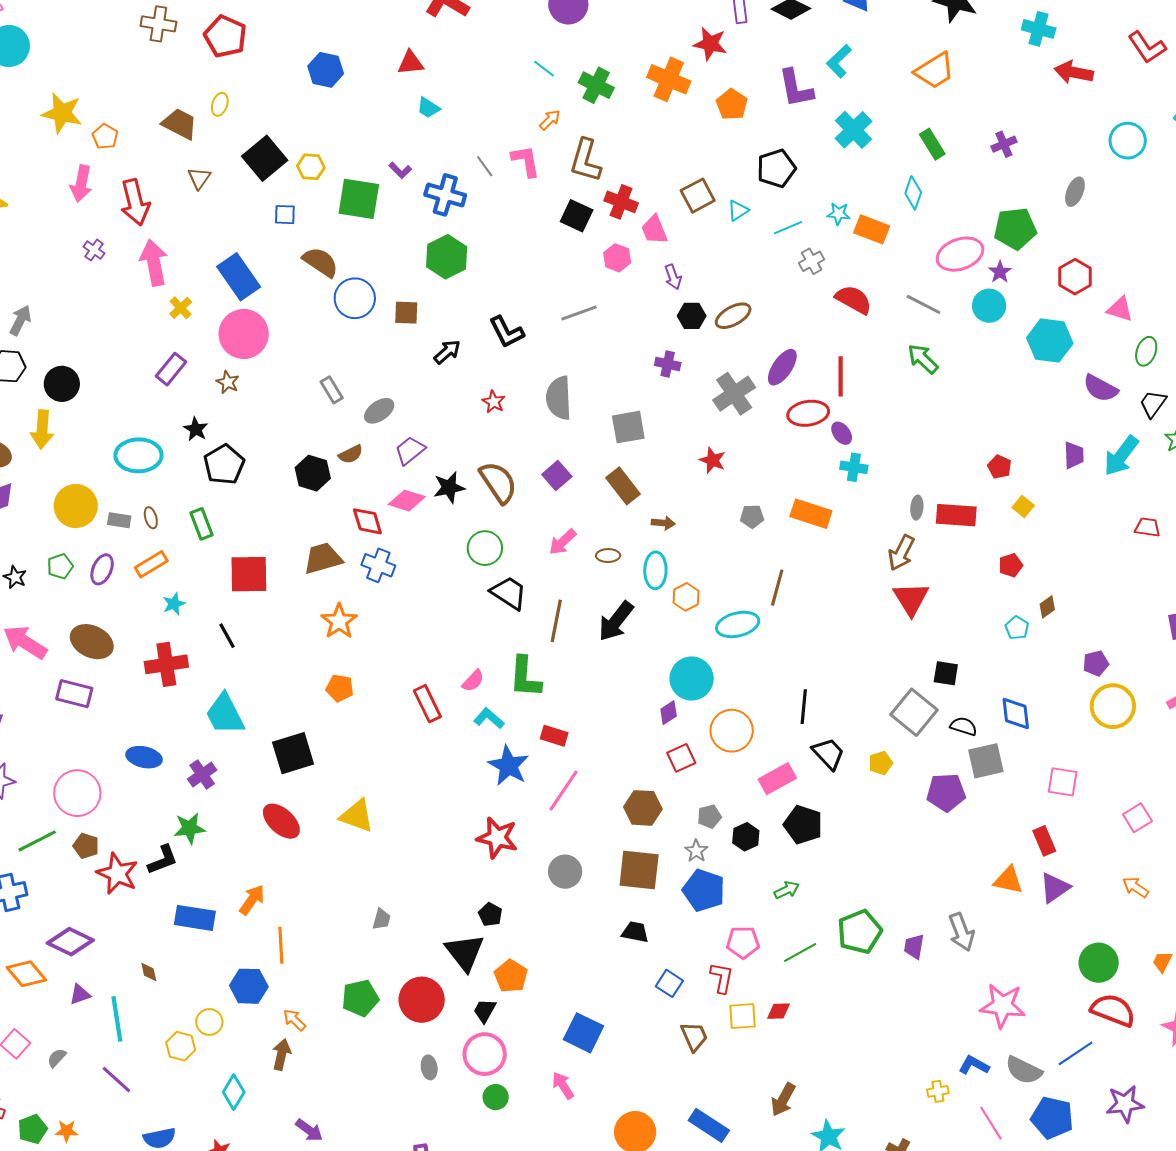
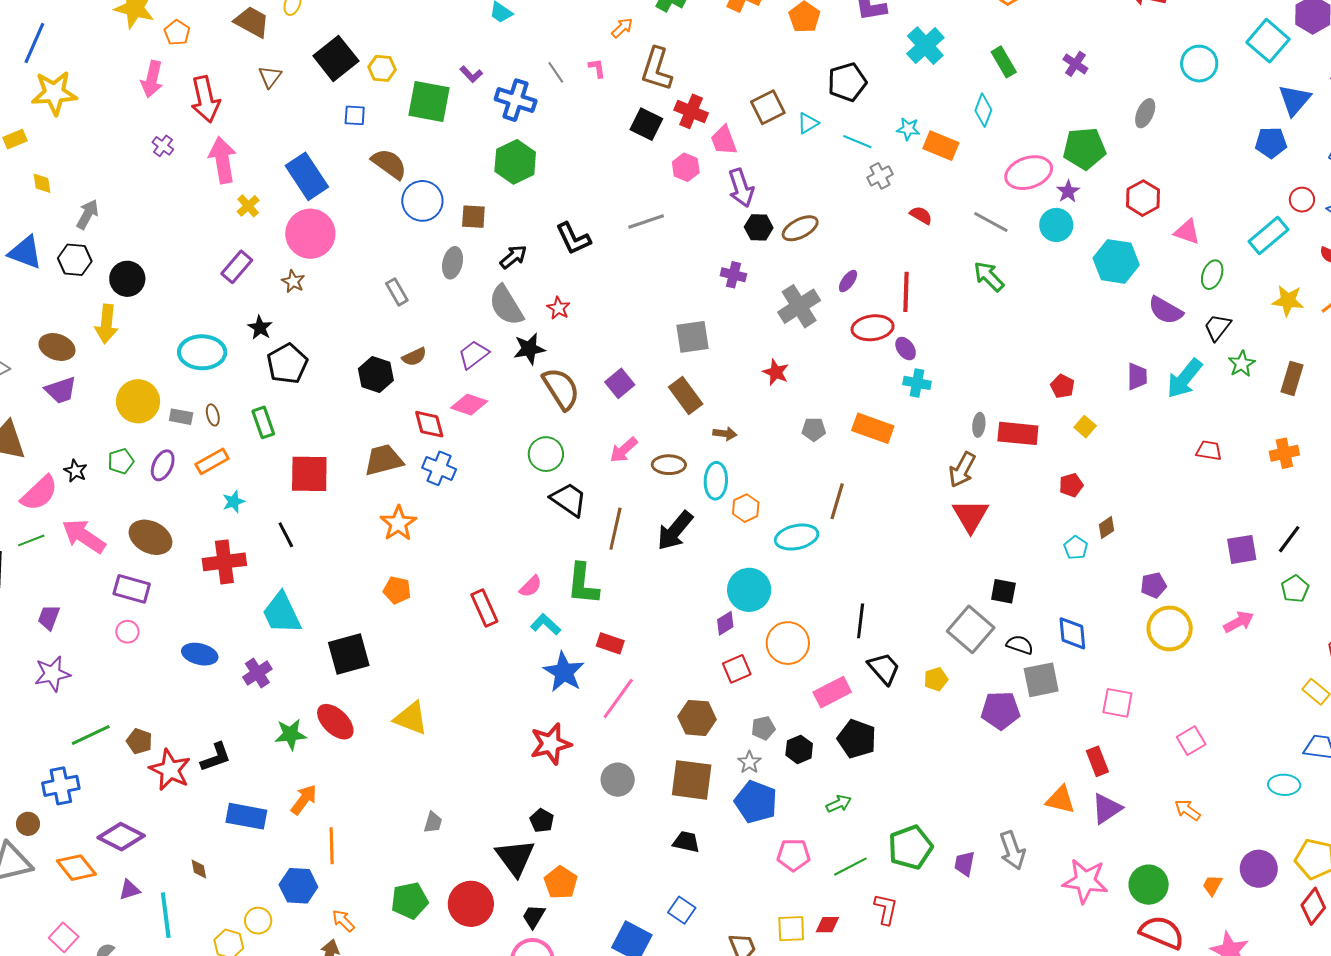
purple cross: (1004, 144) -> (1075, 64), turned -35
pink L-shape: (526, 161) -> (597, 68), size x0.6
cyan line: (788, 228) -> (857, 142), turned 44
purple arrow: (673, 277) -> (741, 188), size x1.5
red semicircle: (854, 300) -> (921, 215), size x0.6
purple ellipse: (782, 367) -> (848, 281), size x0.6
gray semicircle: (559, 398) -> (506, 305), moved, turned -30
gray ellipse: (379, 411) -> (453, 263), moved, turned -44
black star: (449, 487) -> (529, 349), moved
brown ellipse: (608, 556) -> (669, 465), size x1.4
pink circle: (77, 793) -> (127, 632), moved, size x0.5
green star: (189, 828) -> (291, 734), moved
red star: (497, 838) -> (551, 744), turned -30
red L-shape: (722, 978) -> (886, 909), moved
blue square: (669, 983) -> (682, 910), moved
pink star: (1003, 1006) -> (1085, 881), moved

